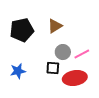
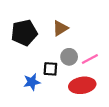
black square: (53, 68) -> (50, 69), moved
blue star: (18, 71) -> (32, 82), moved

